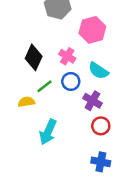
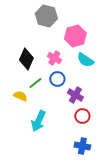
cyan semicircle: (98, 71) -> (85, 60), moved
yellow semicircle: (26, 102) -> (20, 96), turned 32

